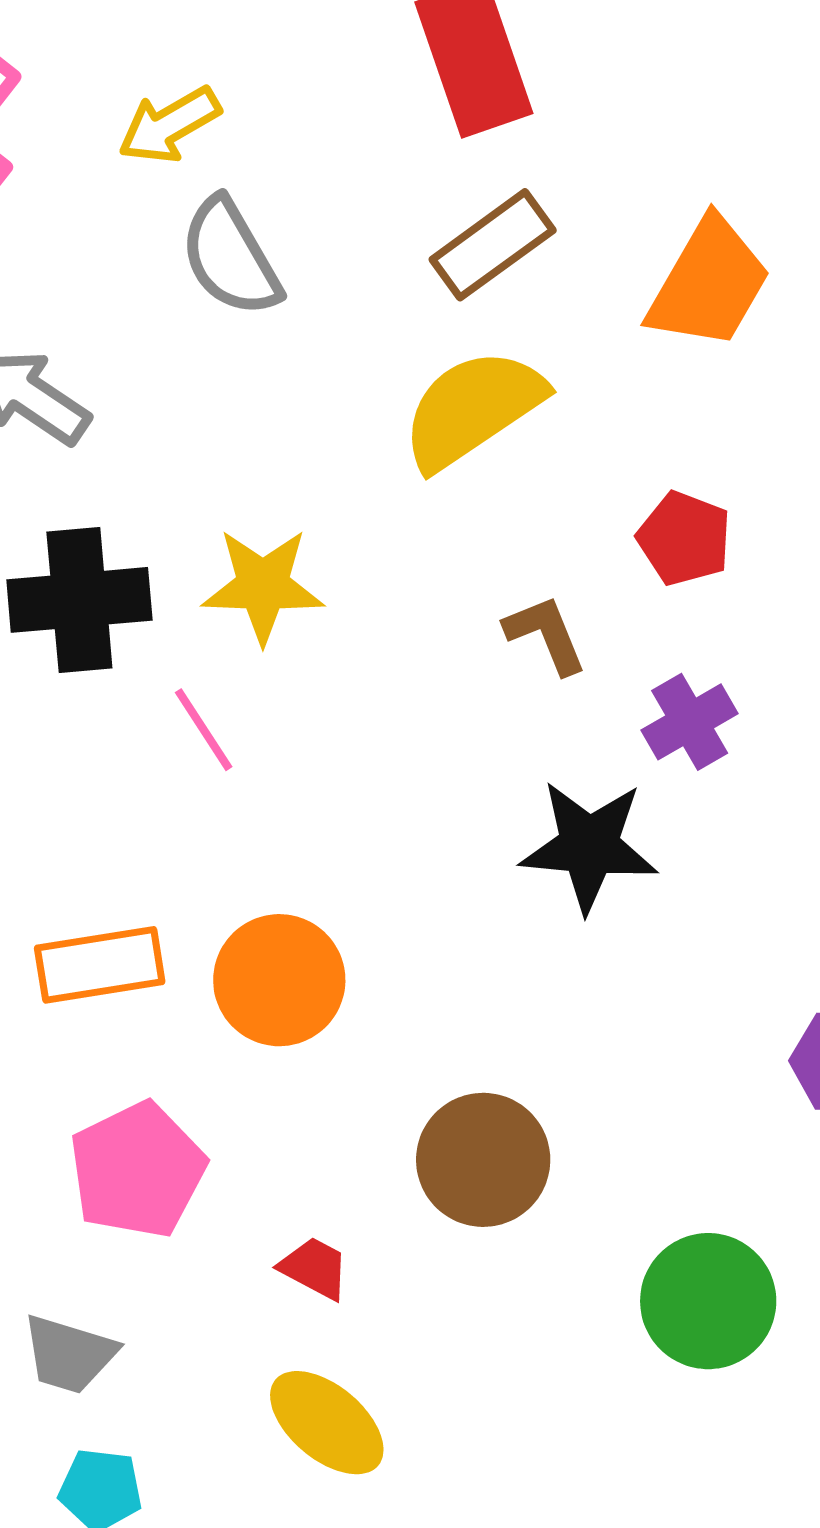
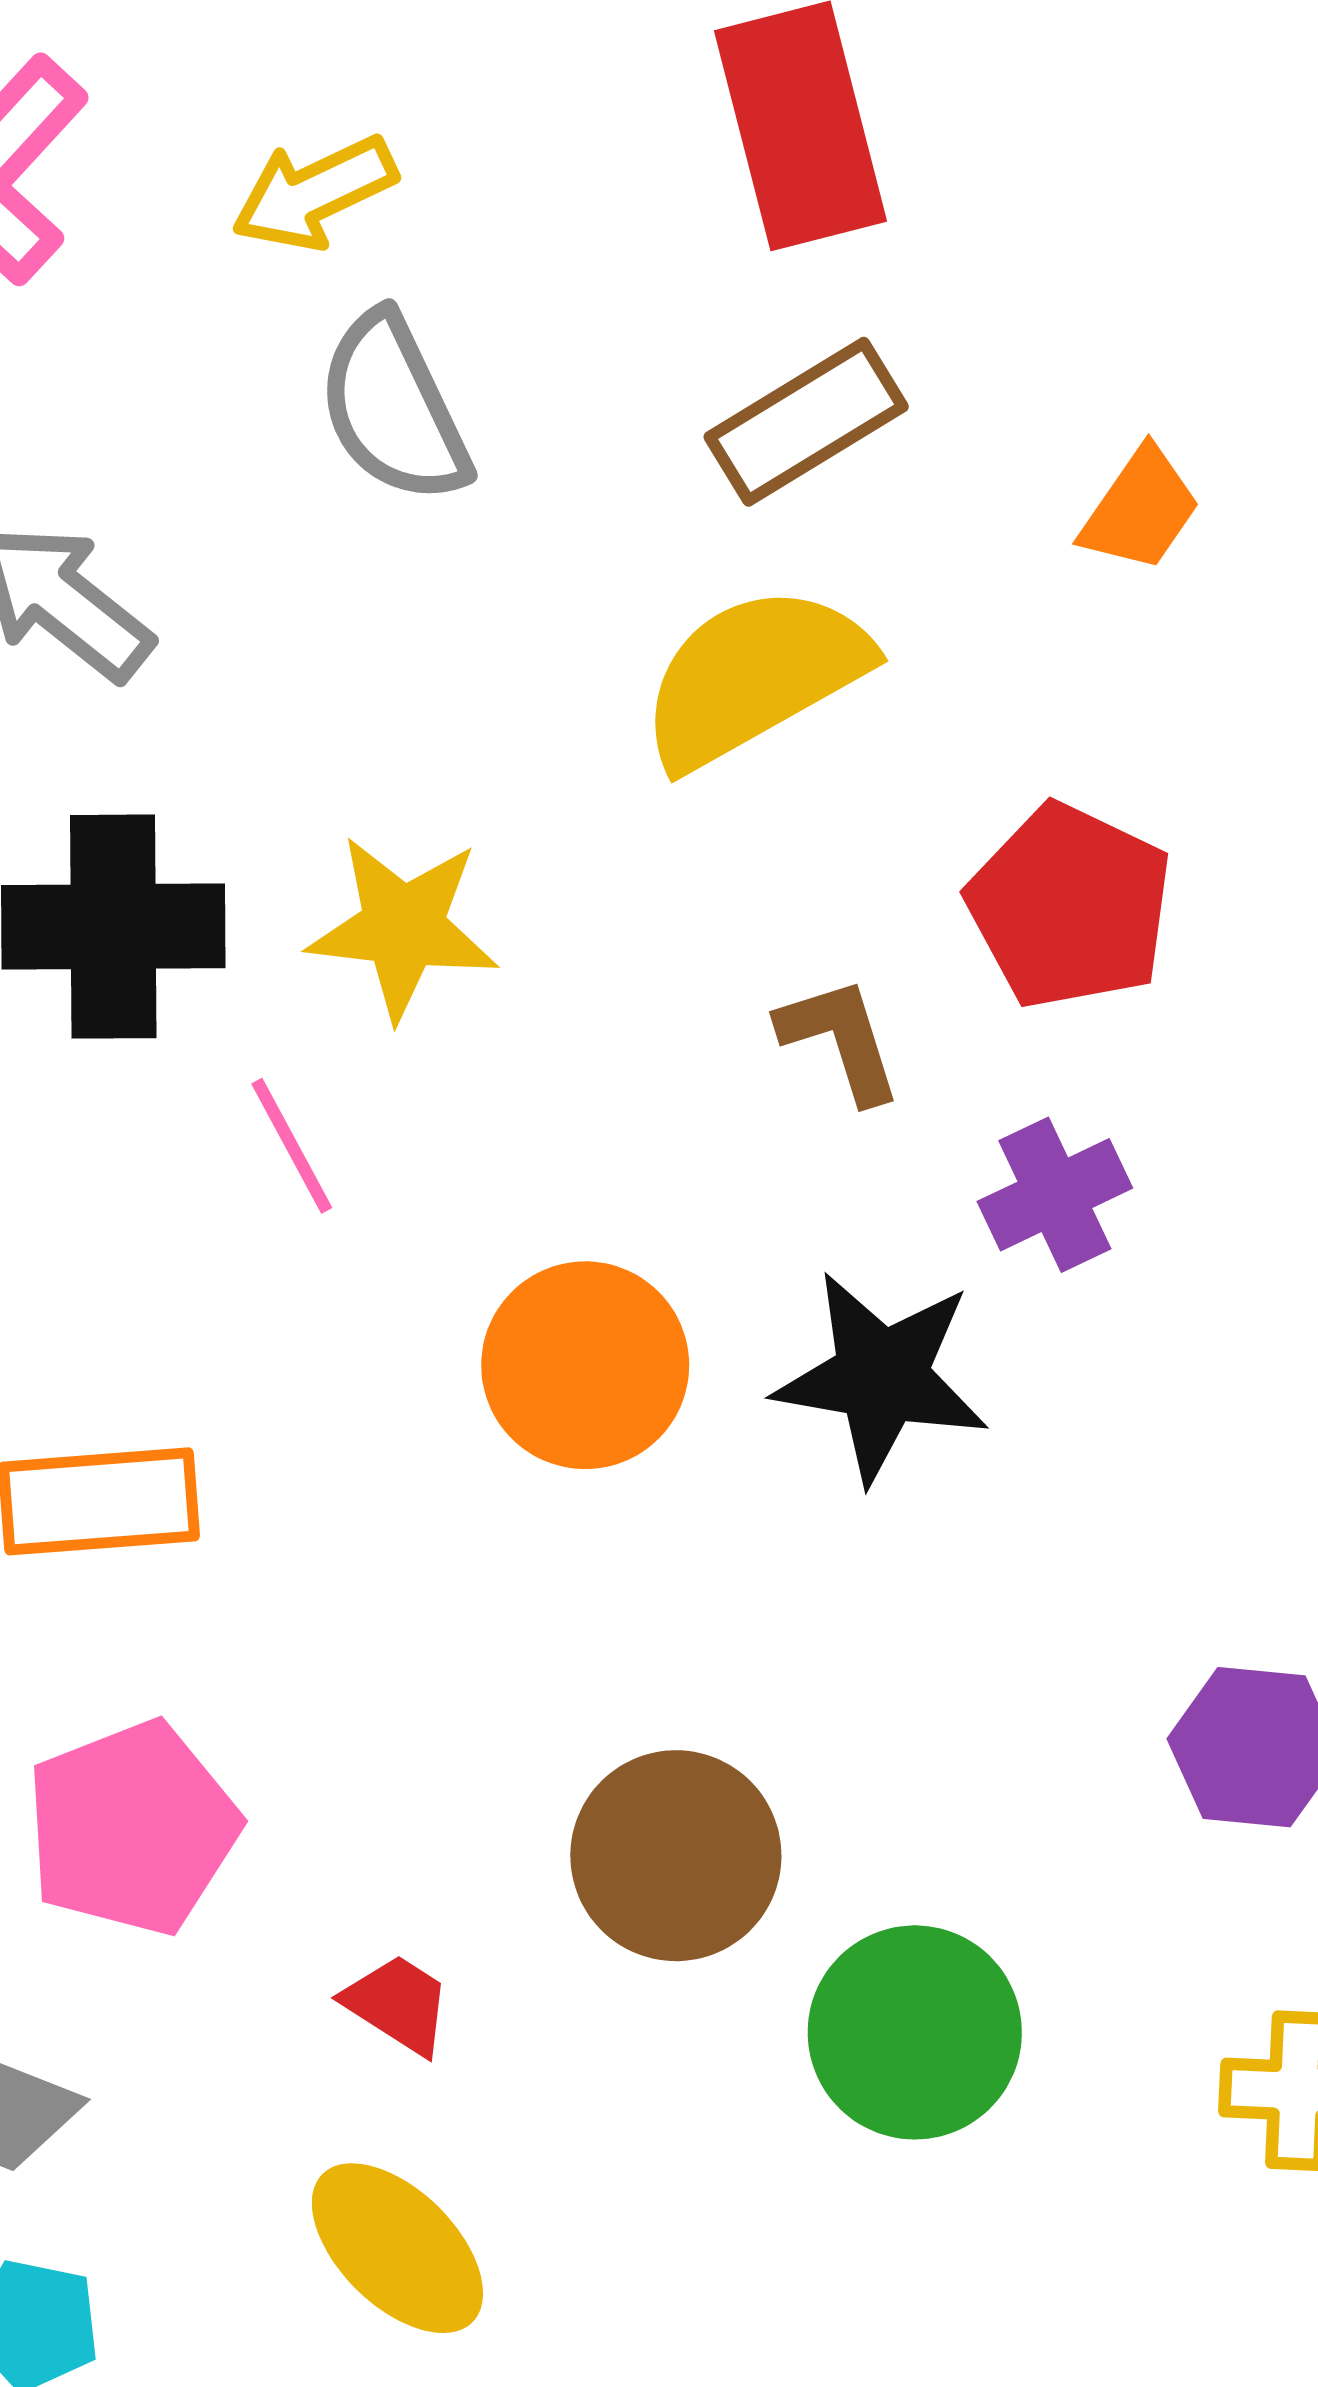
orange trapezoid: (709, 283) -> (1140, 510), size x0.6
red pentagon: (684, 538) -> (1070, 906), size x1.4
orange circle: (279, 980) -> (585, 1365), moved
green circle: (708, 1301) -> (915, 2032), moved

